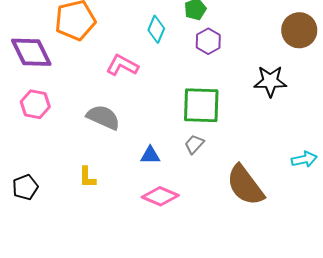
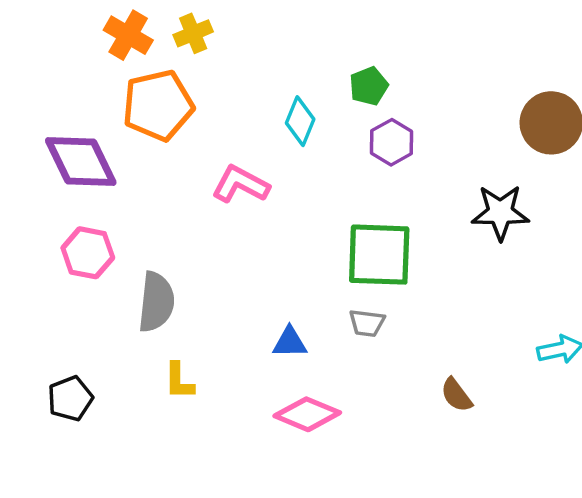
gray semicircle: (103, 117) -> (156, 302), moved, turned 72
gray trapezoid: (194, 144) -> (367, 323), turned -125
brown semicircle: (245, 185) -> (456, 395), size x0.5

